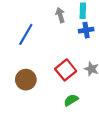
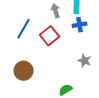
red square: (66, 70) -> (50, 36), moved

